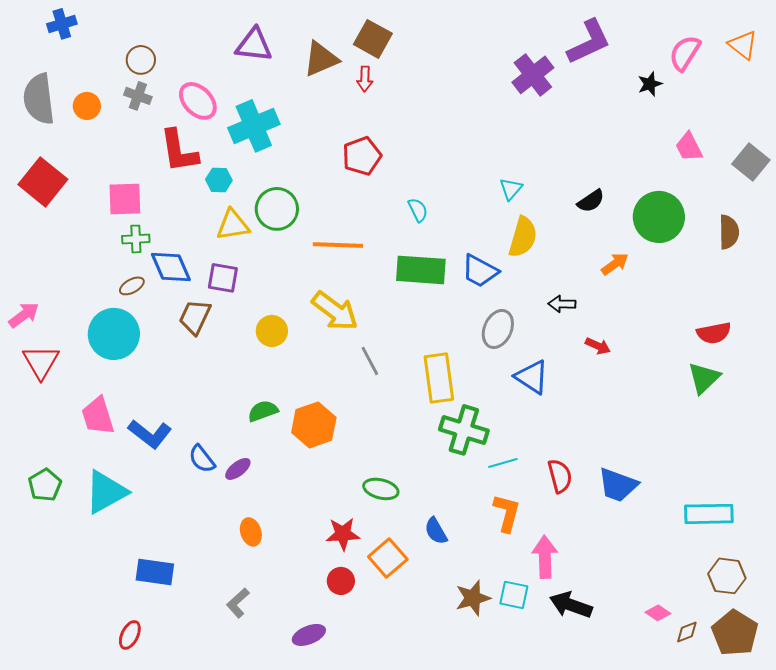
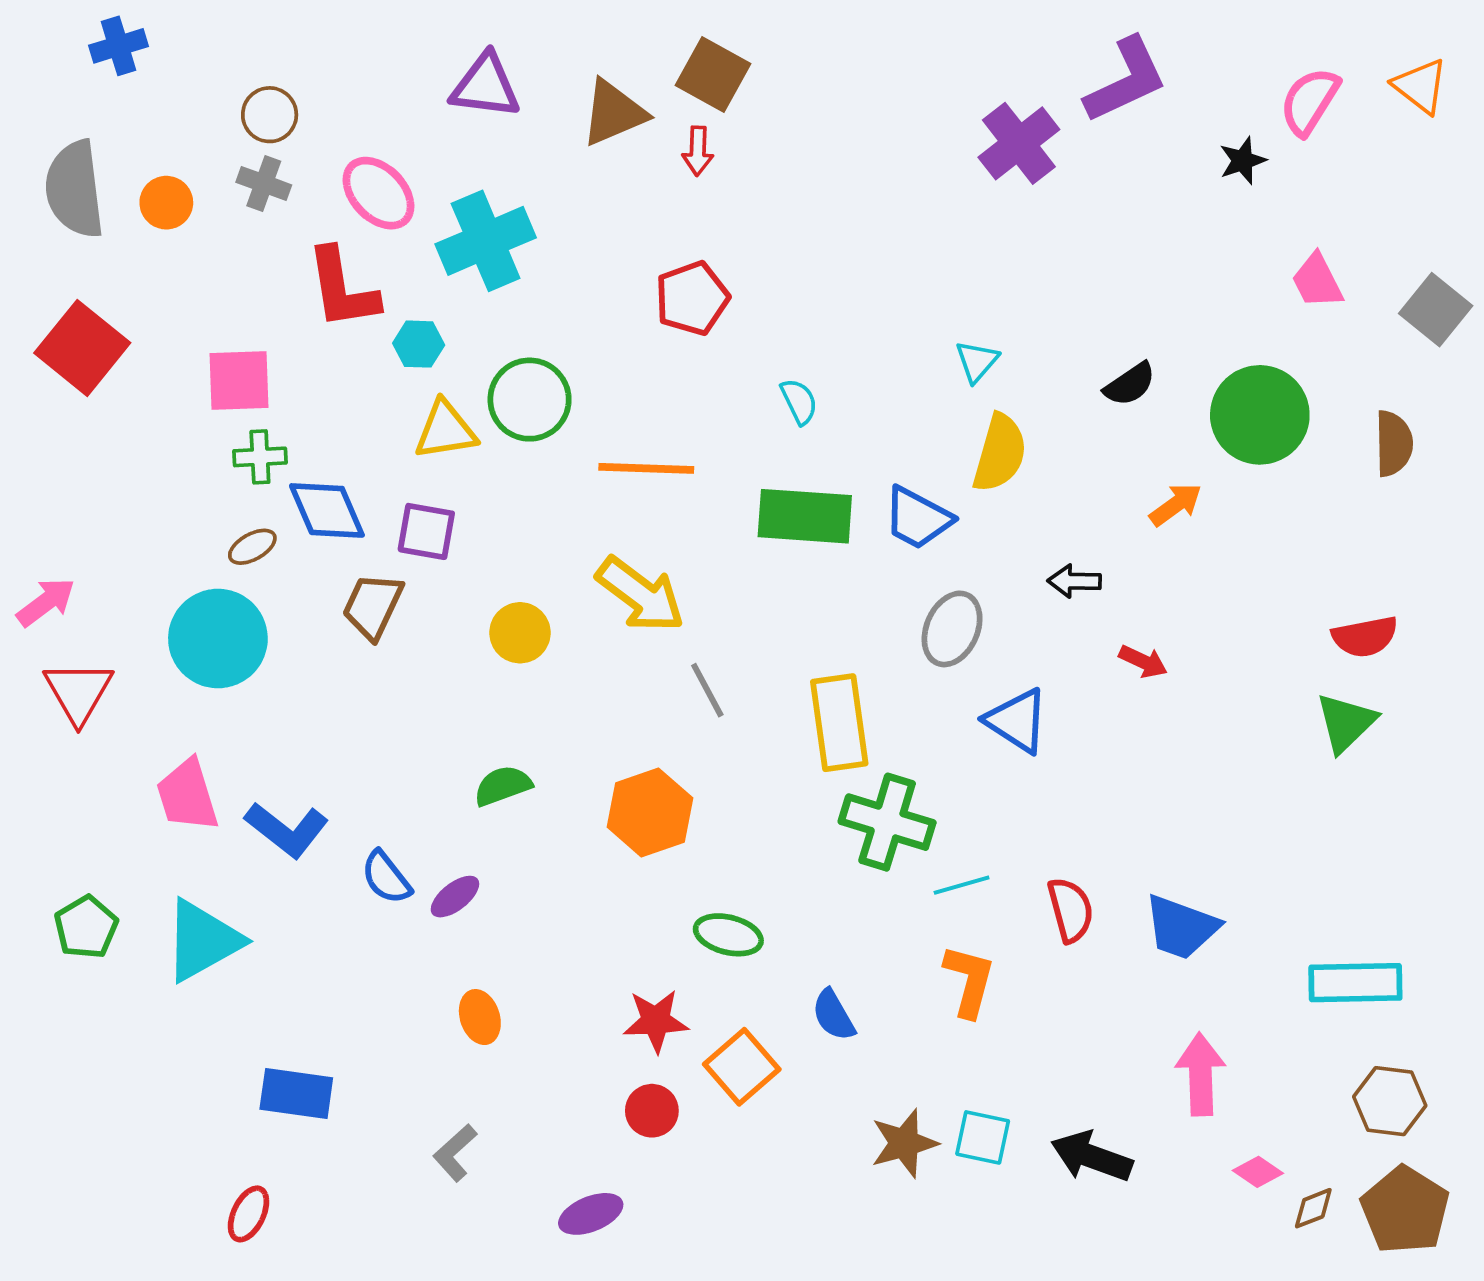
orange hexagon: (314, 425) -> (650, 812), moved
pink arrow: (545, 557) -> (1201, 1074), moved

